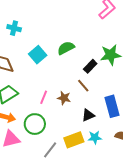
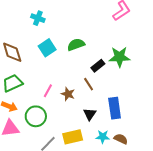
cyan cross: (14, 28) -> (38, 18), moved
black triangle: (88, 115) -> (90, 114), turned -40
cyan star: (95, 137) -> (103, 137), moved

